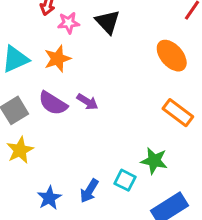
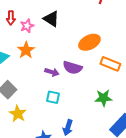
orange ellipse: (172, 56) -> (89, 42), moved, turned -60
purple semicircle: (53, 103) -> (72, 68), moved
cyan square: (125, 180) -> (53, 97), moved

